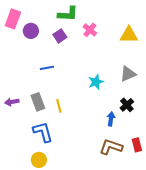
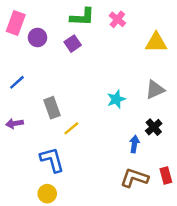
pink cross: (90, 30) -> (117, 19), moved
blue line: (47, 68) -> (17, 82), moved, turned -32
gray rectangle: (38, 102) -> (52, 108), moved
yellow line: (59, 106) -> (71, 128), turned 64

